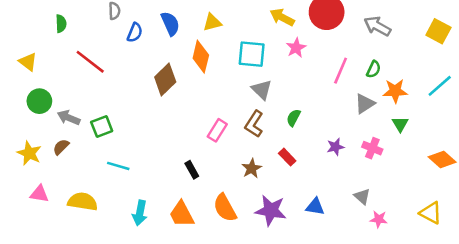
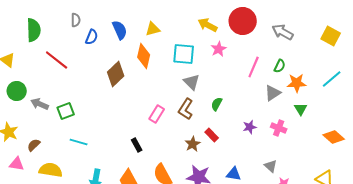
green semicircle: (61, 24) -> (34, 30), size x1.6
brown semicircle: (61, 147) -> (34, 145), moved
brown star: (252, 168) -> (193, 144), moved

